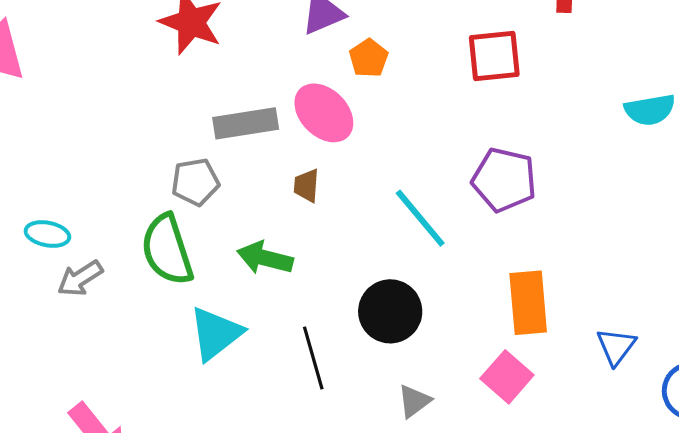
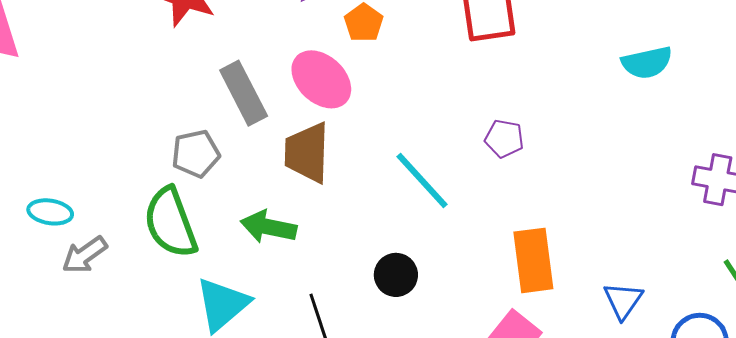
gray rectangle: (246, 123) -> (244, 93), turned 74
purple pentagon: (504, 180) -> (504, 139), size x0.6
brown trapezoid: (306, 186) -> (307, 153), size x1.8
black circle: (390, 311) -> (396, 275), size x0.7

